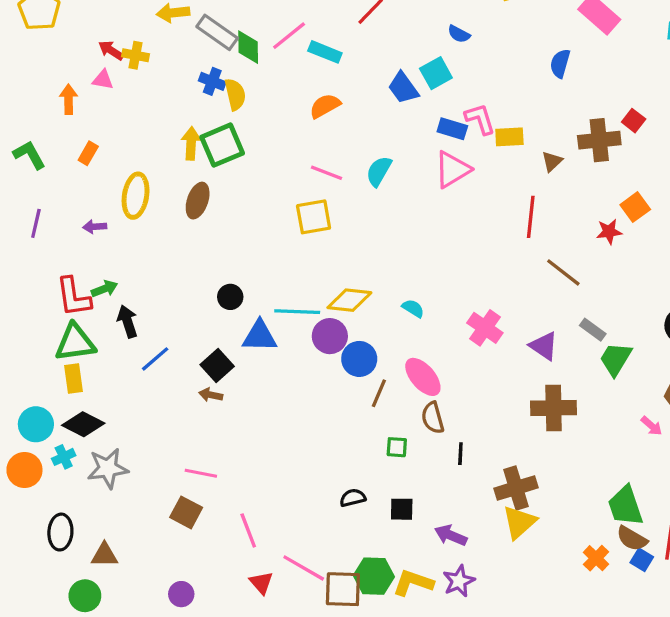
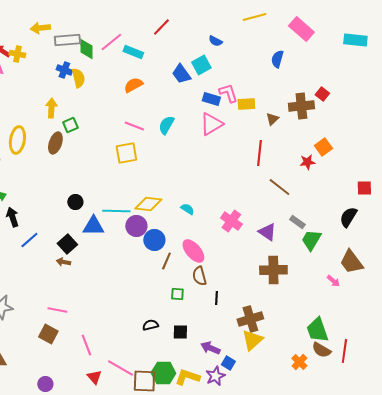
gray rectangle: (217, 32) -> (67, 40), turned -40
green square: (222, 145) -> (70, 125), moved, size x0.6
blue square: (642, 560) -> (228, 363), moved

